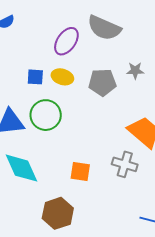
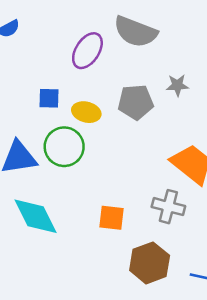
yellow ellipse: (62, 77) -> (86, 112), moved
brown hexagon: (58, 213) -> (150, 263), moved

